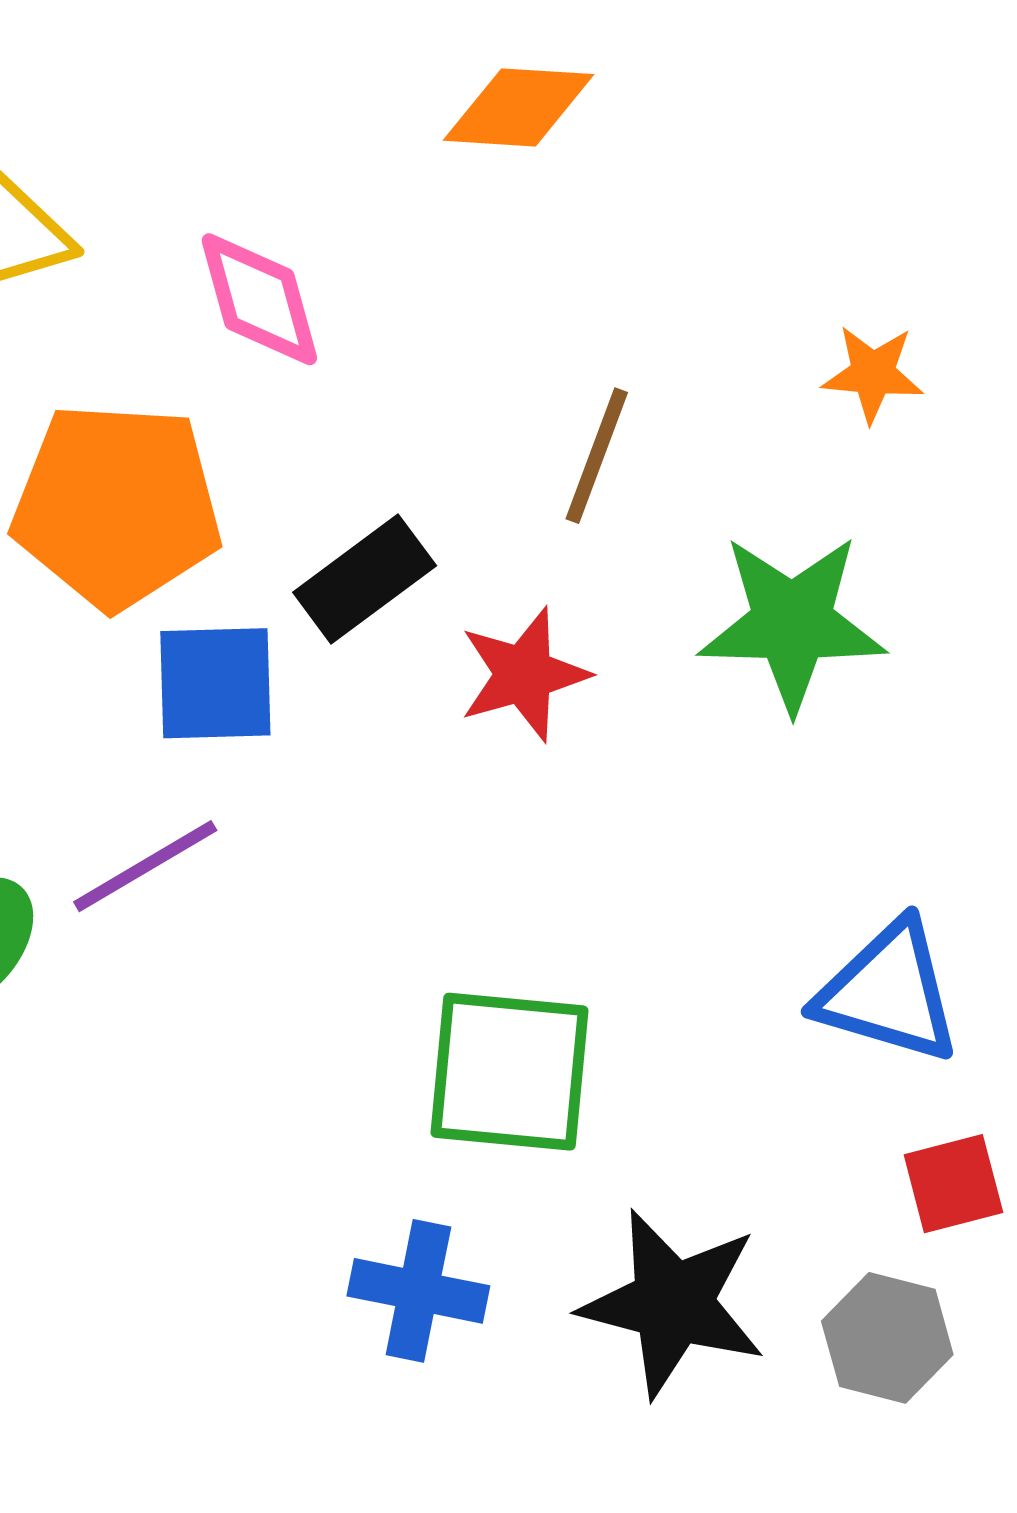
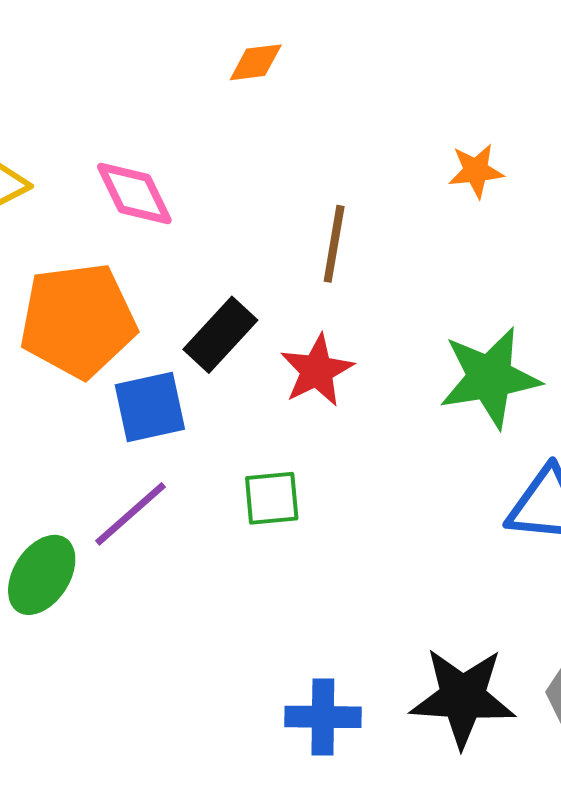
orange diamond: (519, 107) -> (256, 62), size x0.7
green star: (792, 623) -> (490, 378), moved
green square: (510, 1072) -> (272, 498), moved, size x0.6

